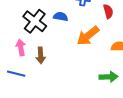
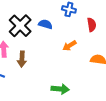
orange arrow: (88, 36) -> (69, 46), size x0.6
green arrow: (109, 77) -> (60, 89), moved

